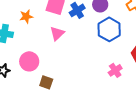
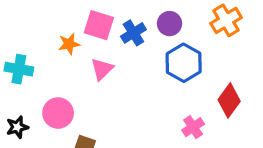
orange star: (26, 16) -> (69, 44), moved

